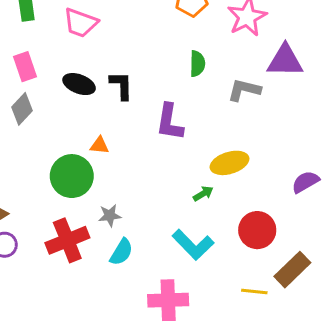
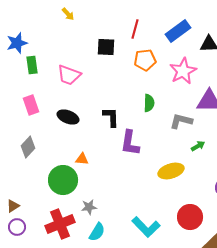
black L-shape: (121, 85) -> (111, 117), moved
gray diamond: (22, 109) -> (28, 147), moved
green arrow: (203, 194) -> (198, 146), moved

